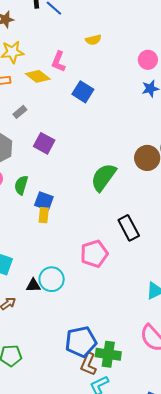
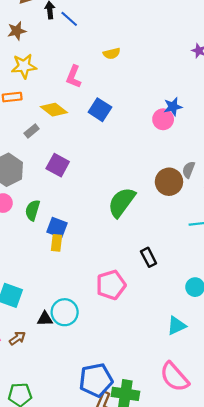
pink circle: (148, 60) -> (163, 119), moved
yellow diamond: (38, 76) -> (54, 110), moved
black rectangle: (129, 228) -> (149, 257), size x0.7

